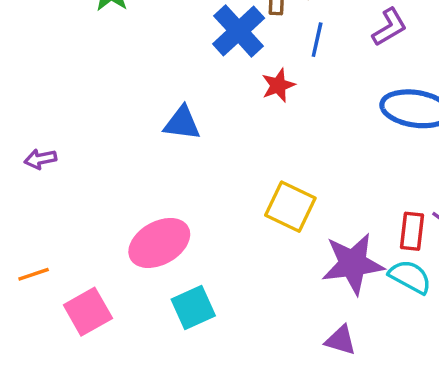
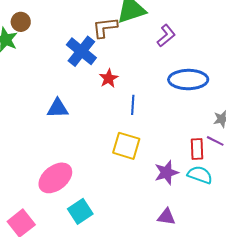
blue line: (317, 40) -> (133, 105), moved
purple star: (353, 264) -> (166, 173), size x0.7

